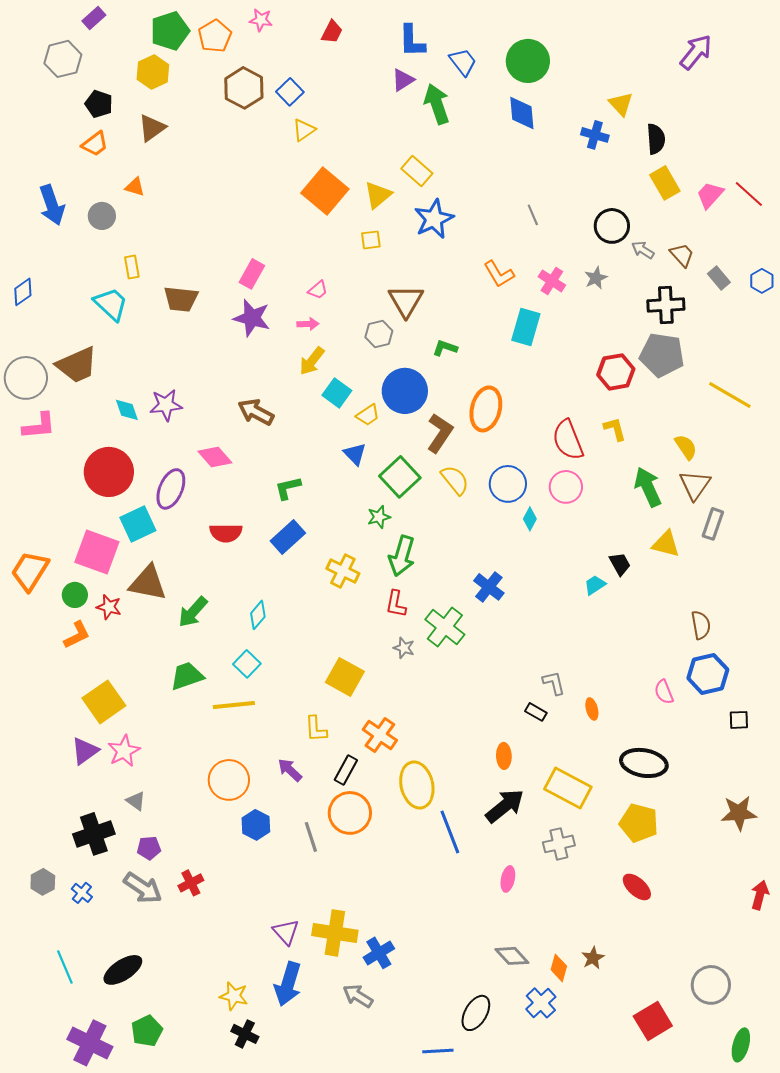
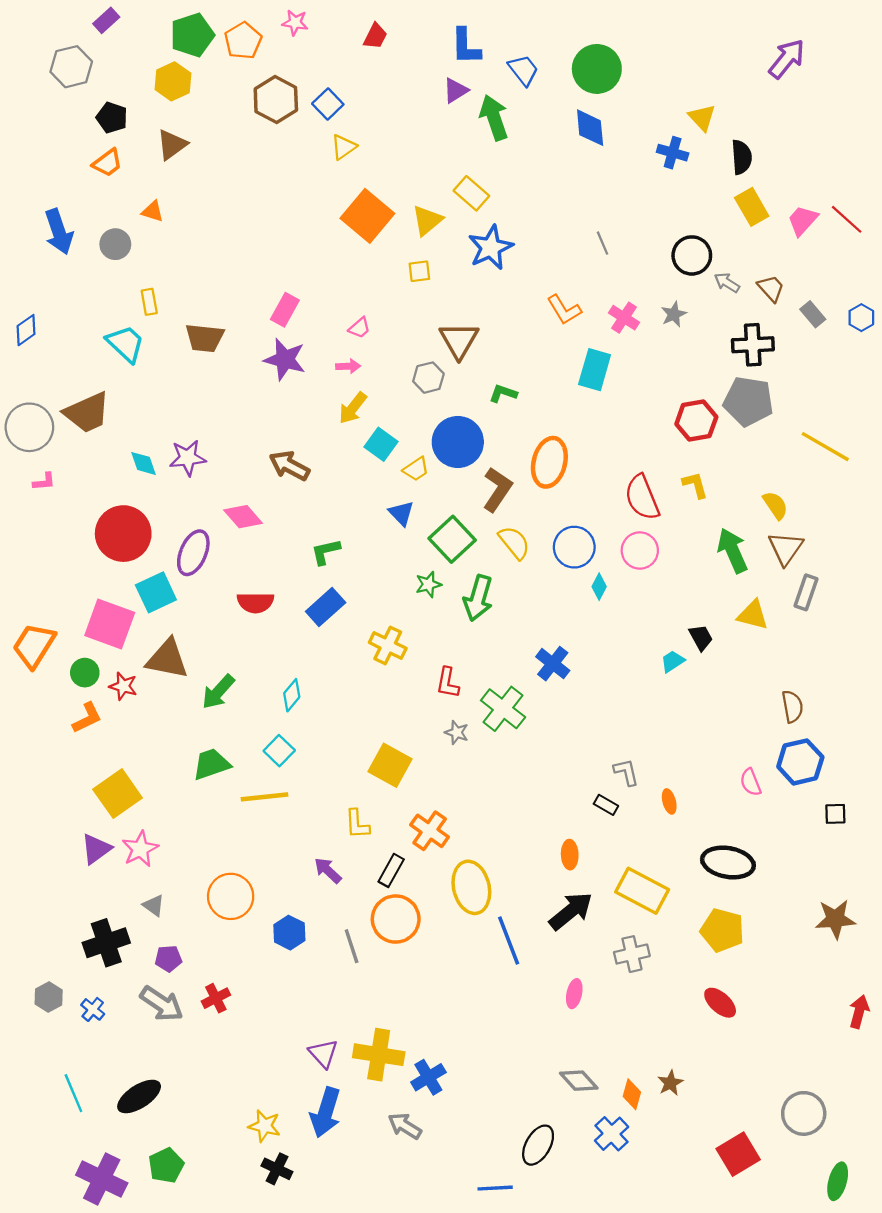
pink L-shape: (39, 426) -> (44, 482), size x0.6
green arrow: (402, 556) -> (478, 598), moved
orange circle: (229, 780) -> (231, 896), moved

